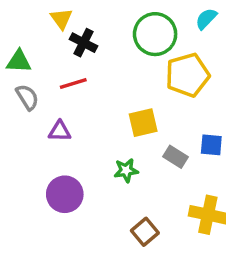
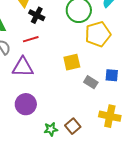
purple triangle: (60, 131) -> (23, 67), size x1.6
green star: (126, 170) -> (51, 129), moved

